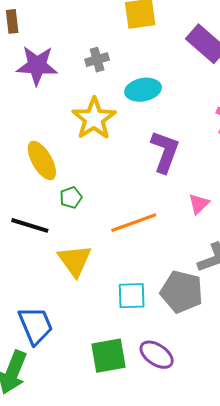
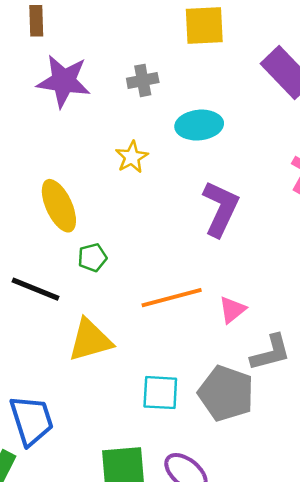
yellow star: (94, 119) -> (132, 157), size x0.6
pink triangle: (199, 204) -> (232, 310), moved
yellow triangle: (75, 261) -> (90, 340), turned 45

